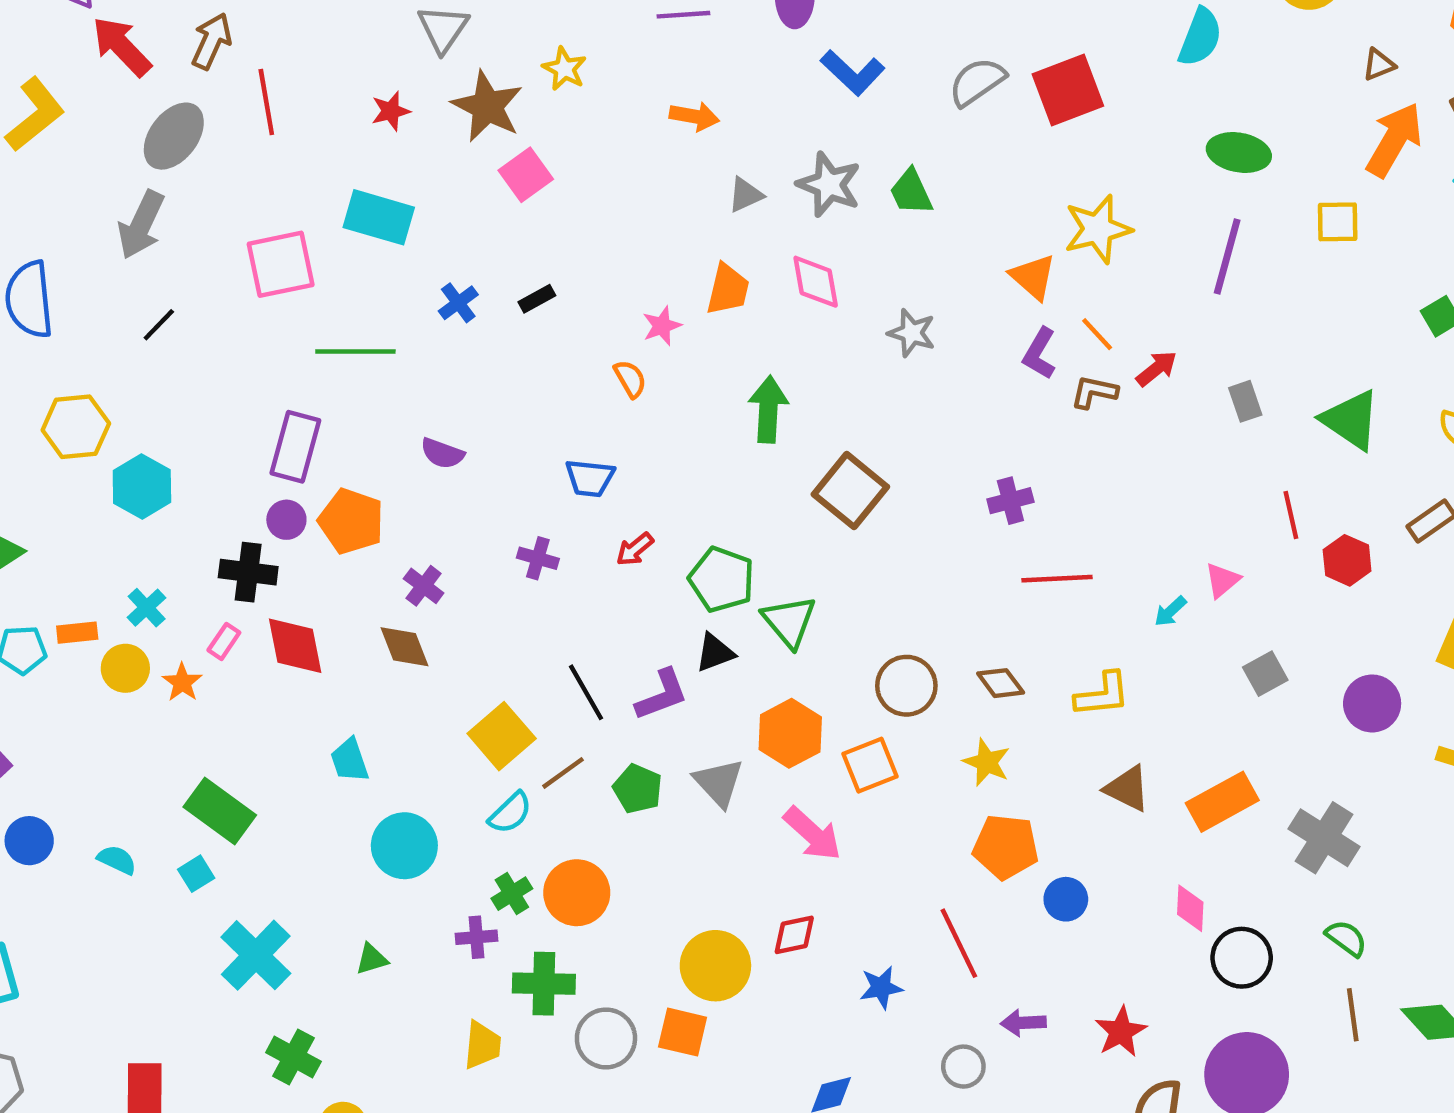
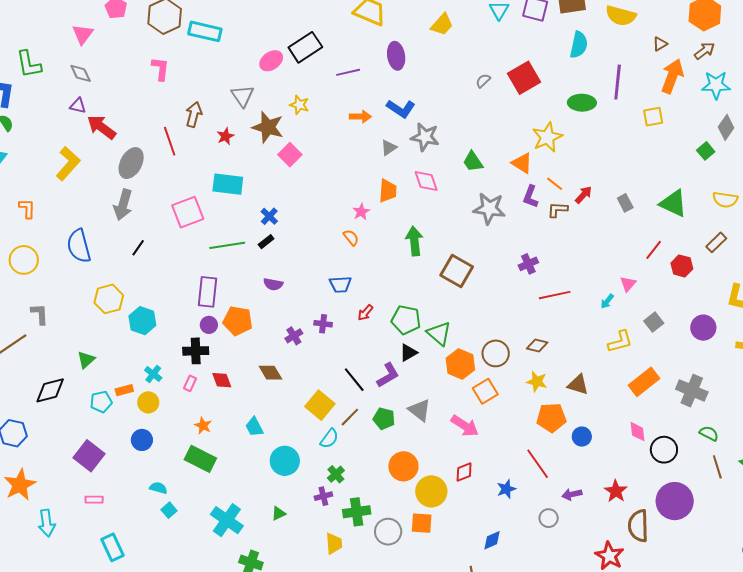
brown arrow: (212, 41) -> (194, 114), moved
blue L-shape: (853, 73) -> (401, 109), moved
gray semicircle: (977, 82) -> (483, 81), size x0.6
green ellipse: (1239, 152) -> (582, 103), moved
green trapezoid: (911, 192) -> (473, 162), moved
purple line: (1227, 257) -> (618, 82), moved
black rectangle: (537, 299) -> (266, 242), moved
gray star: (912, 333) -> (489, 209), moved, size x1.5
red line: (1291, 515) -> (654, 250), turned 60
purple cross: (424, 586) -> (294, 336), moved, turned 30
red diamond: (295, 646) -> (222, 380), size x0.7
orange star: (182, 682) -> (203, 426), moved
brown diamond: (1001, 683) -> (537, 345), turned -30
yellow L-shape: (1102, 695) -> (620, 342), moved
orange hexagon: (790, 733) -> (460, 364), moved
brown triangle: (1127, 789) -> (578, 385), moved
blue circle: (29, 841) -> (142, 440), moved
cyan square: (196, 874) -> (169, 510), moved
orange circle: (577, 893) -> (403, 466), moved

